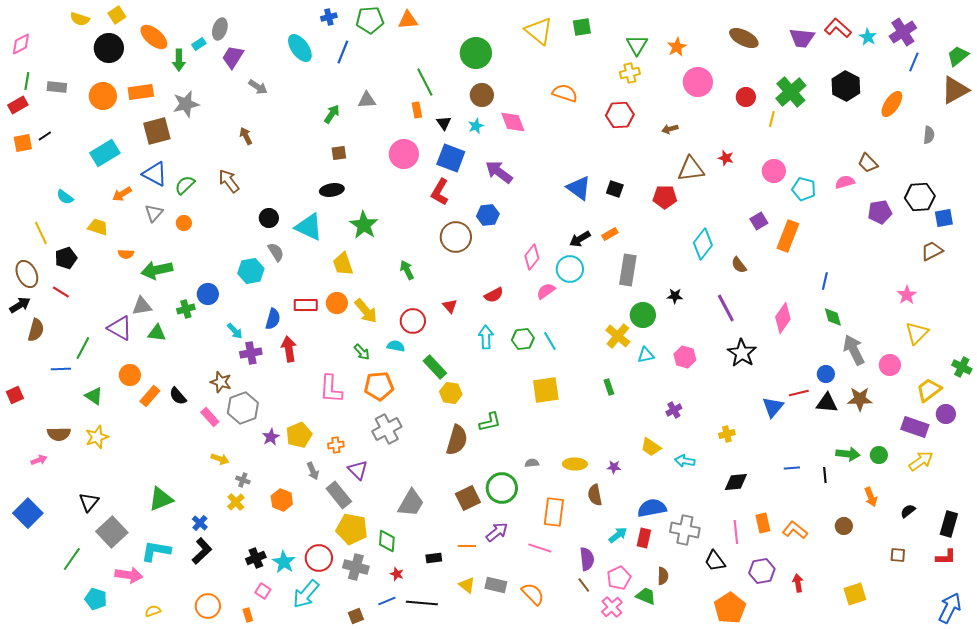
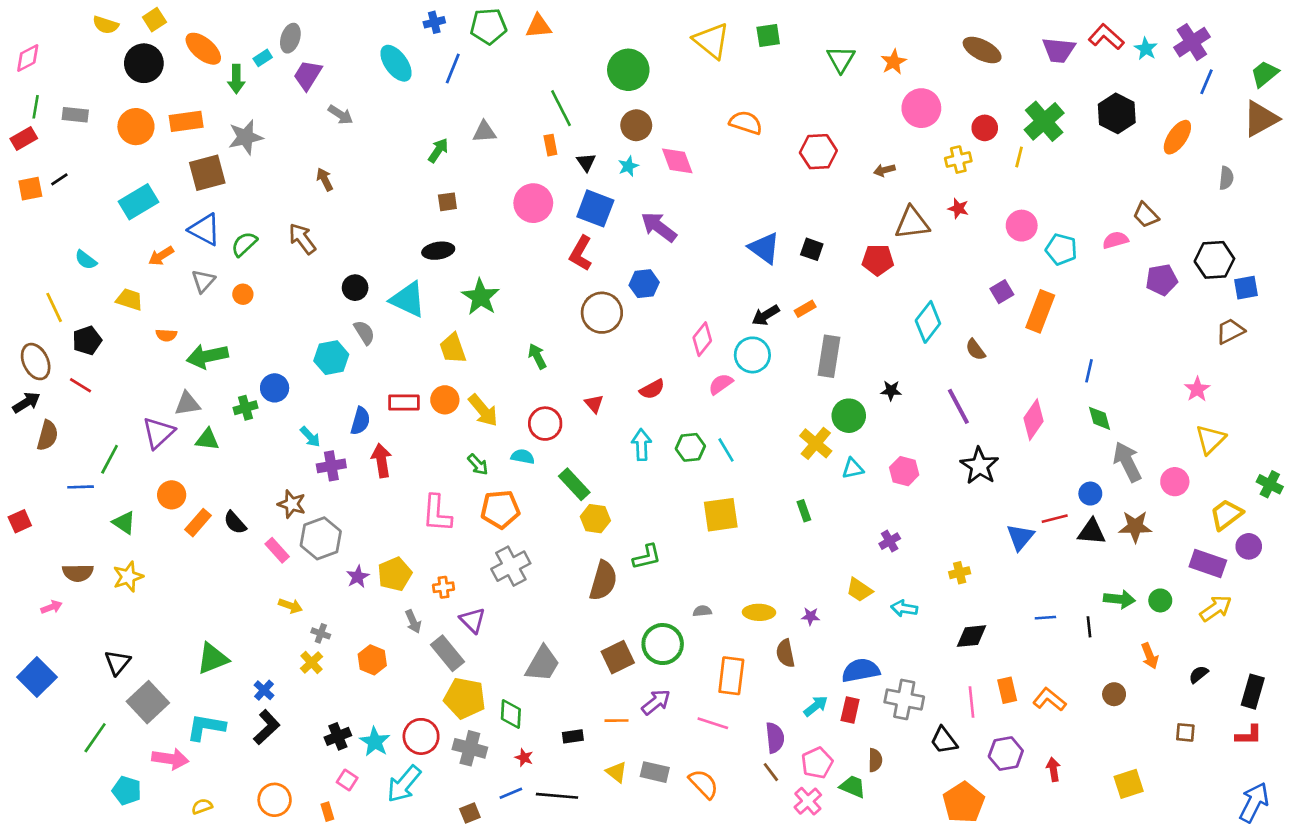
yellow cross: (630, 73) -> (958, 160), moved
purple triangle: (120, 328) -> (158, 433), turned 48

